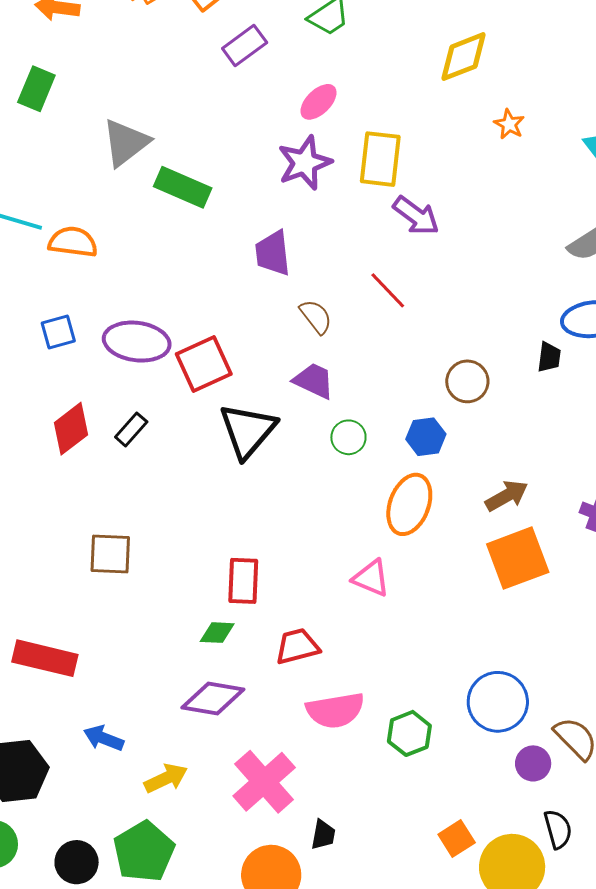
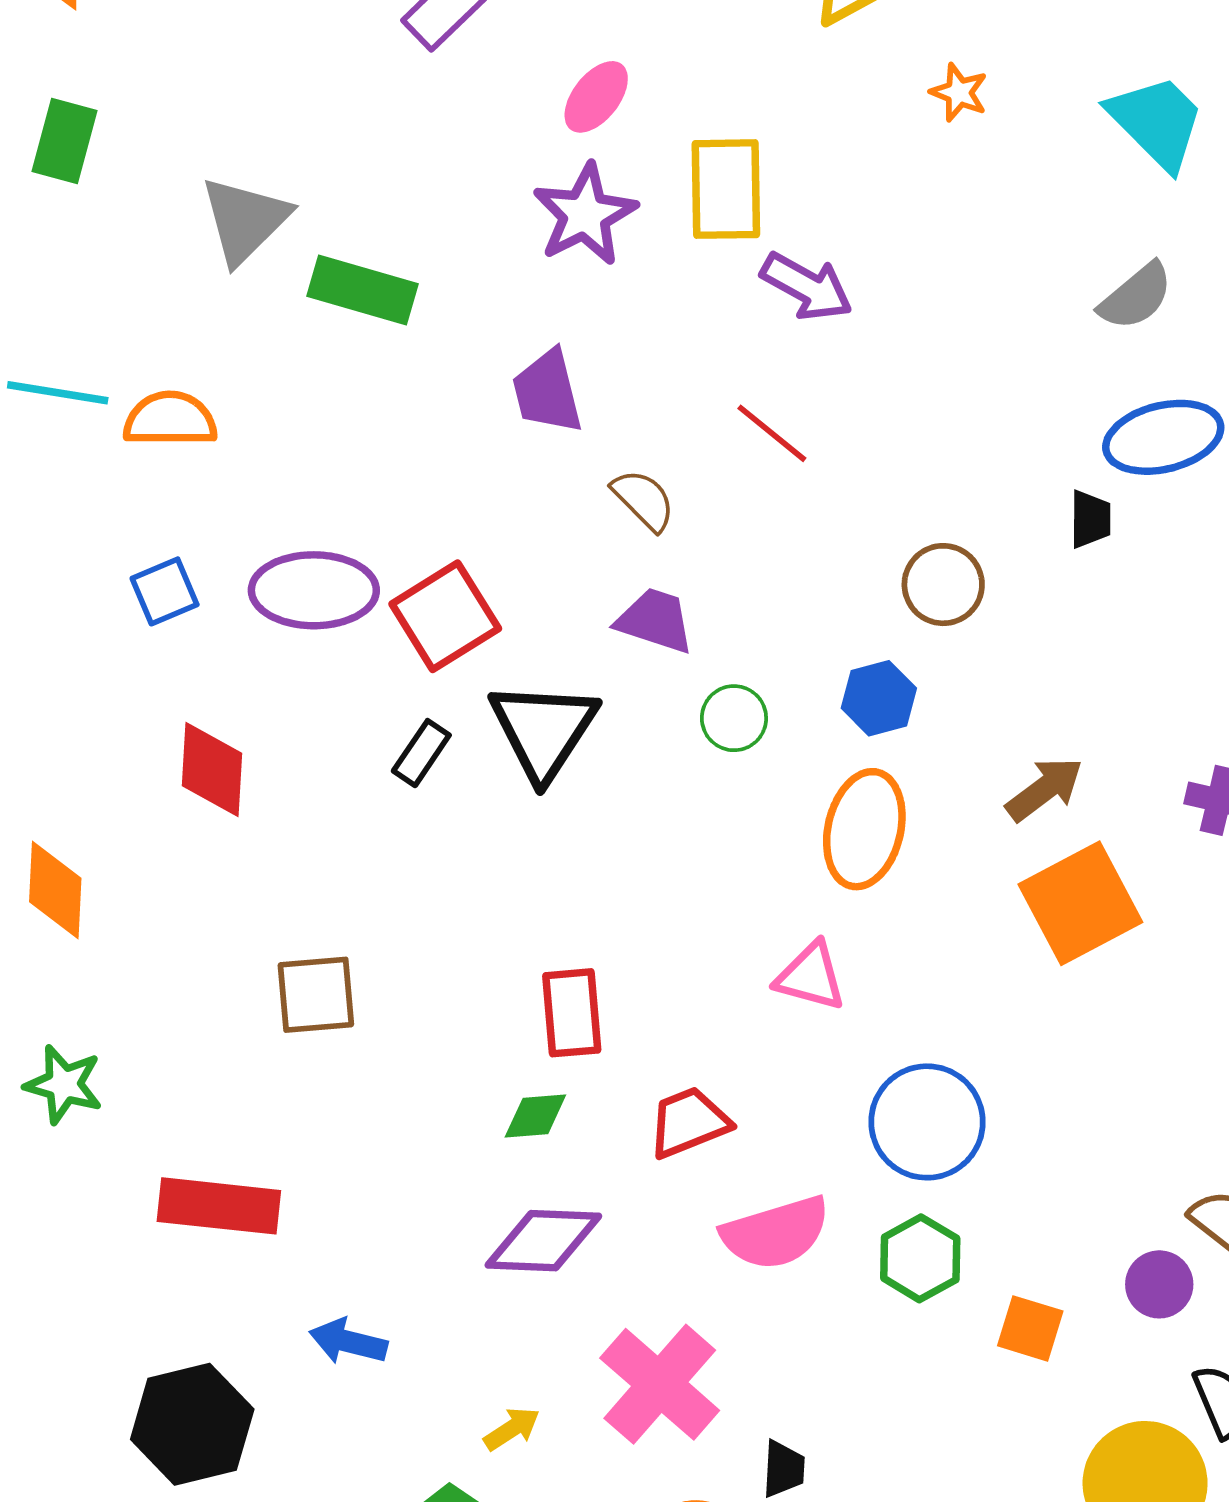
red diamond: (71, 429) -> (212, 769), turned -42
black rectangle: (131, 429) -> (421, 753), moved
blue circle: (498, 702) -> (927, 1122), moved
yellow arrow: (166, 778) -> (512, 1429), moved, size x0.7
orange square: (457, 838) -> (1030, 1328), moved, turned -33

